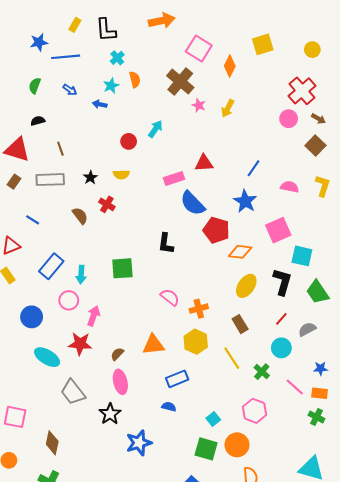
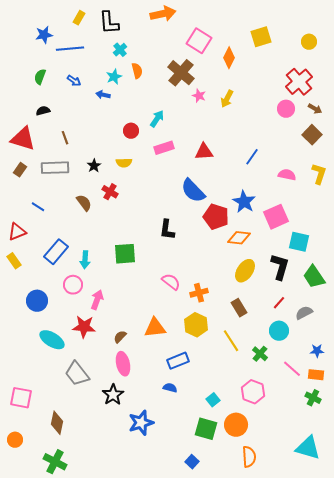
pink rectangle: (174, 179) -> (164, 148), moved
blue star: (245, 201) -> (244, 202), moved

